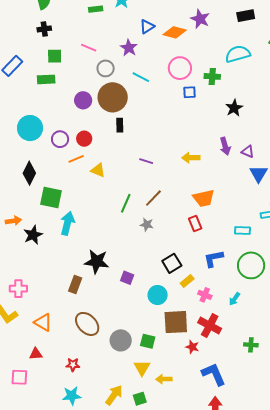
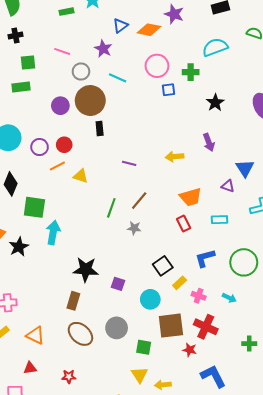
purple triangle: (248, 152) -> (228, 186), moved
cyan rectangle: (243, 230) -> (220, 220), moved
brown rectangle: (75, 284) -> (73, 301), moved
cyan arrow: (235, 299) -> (229, 298), turned -96
gray circle: (121, 340) -> (117, 328), moved

